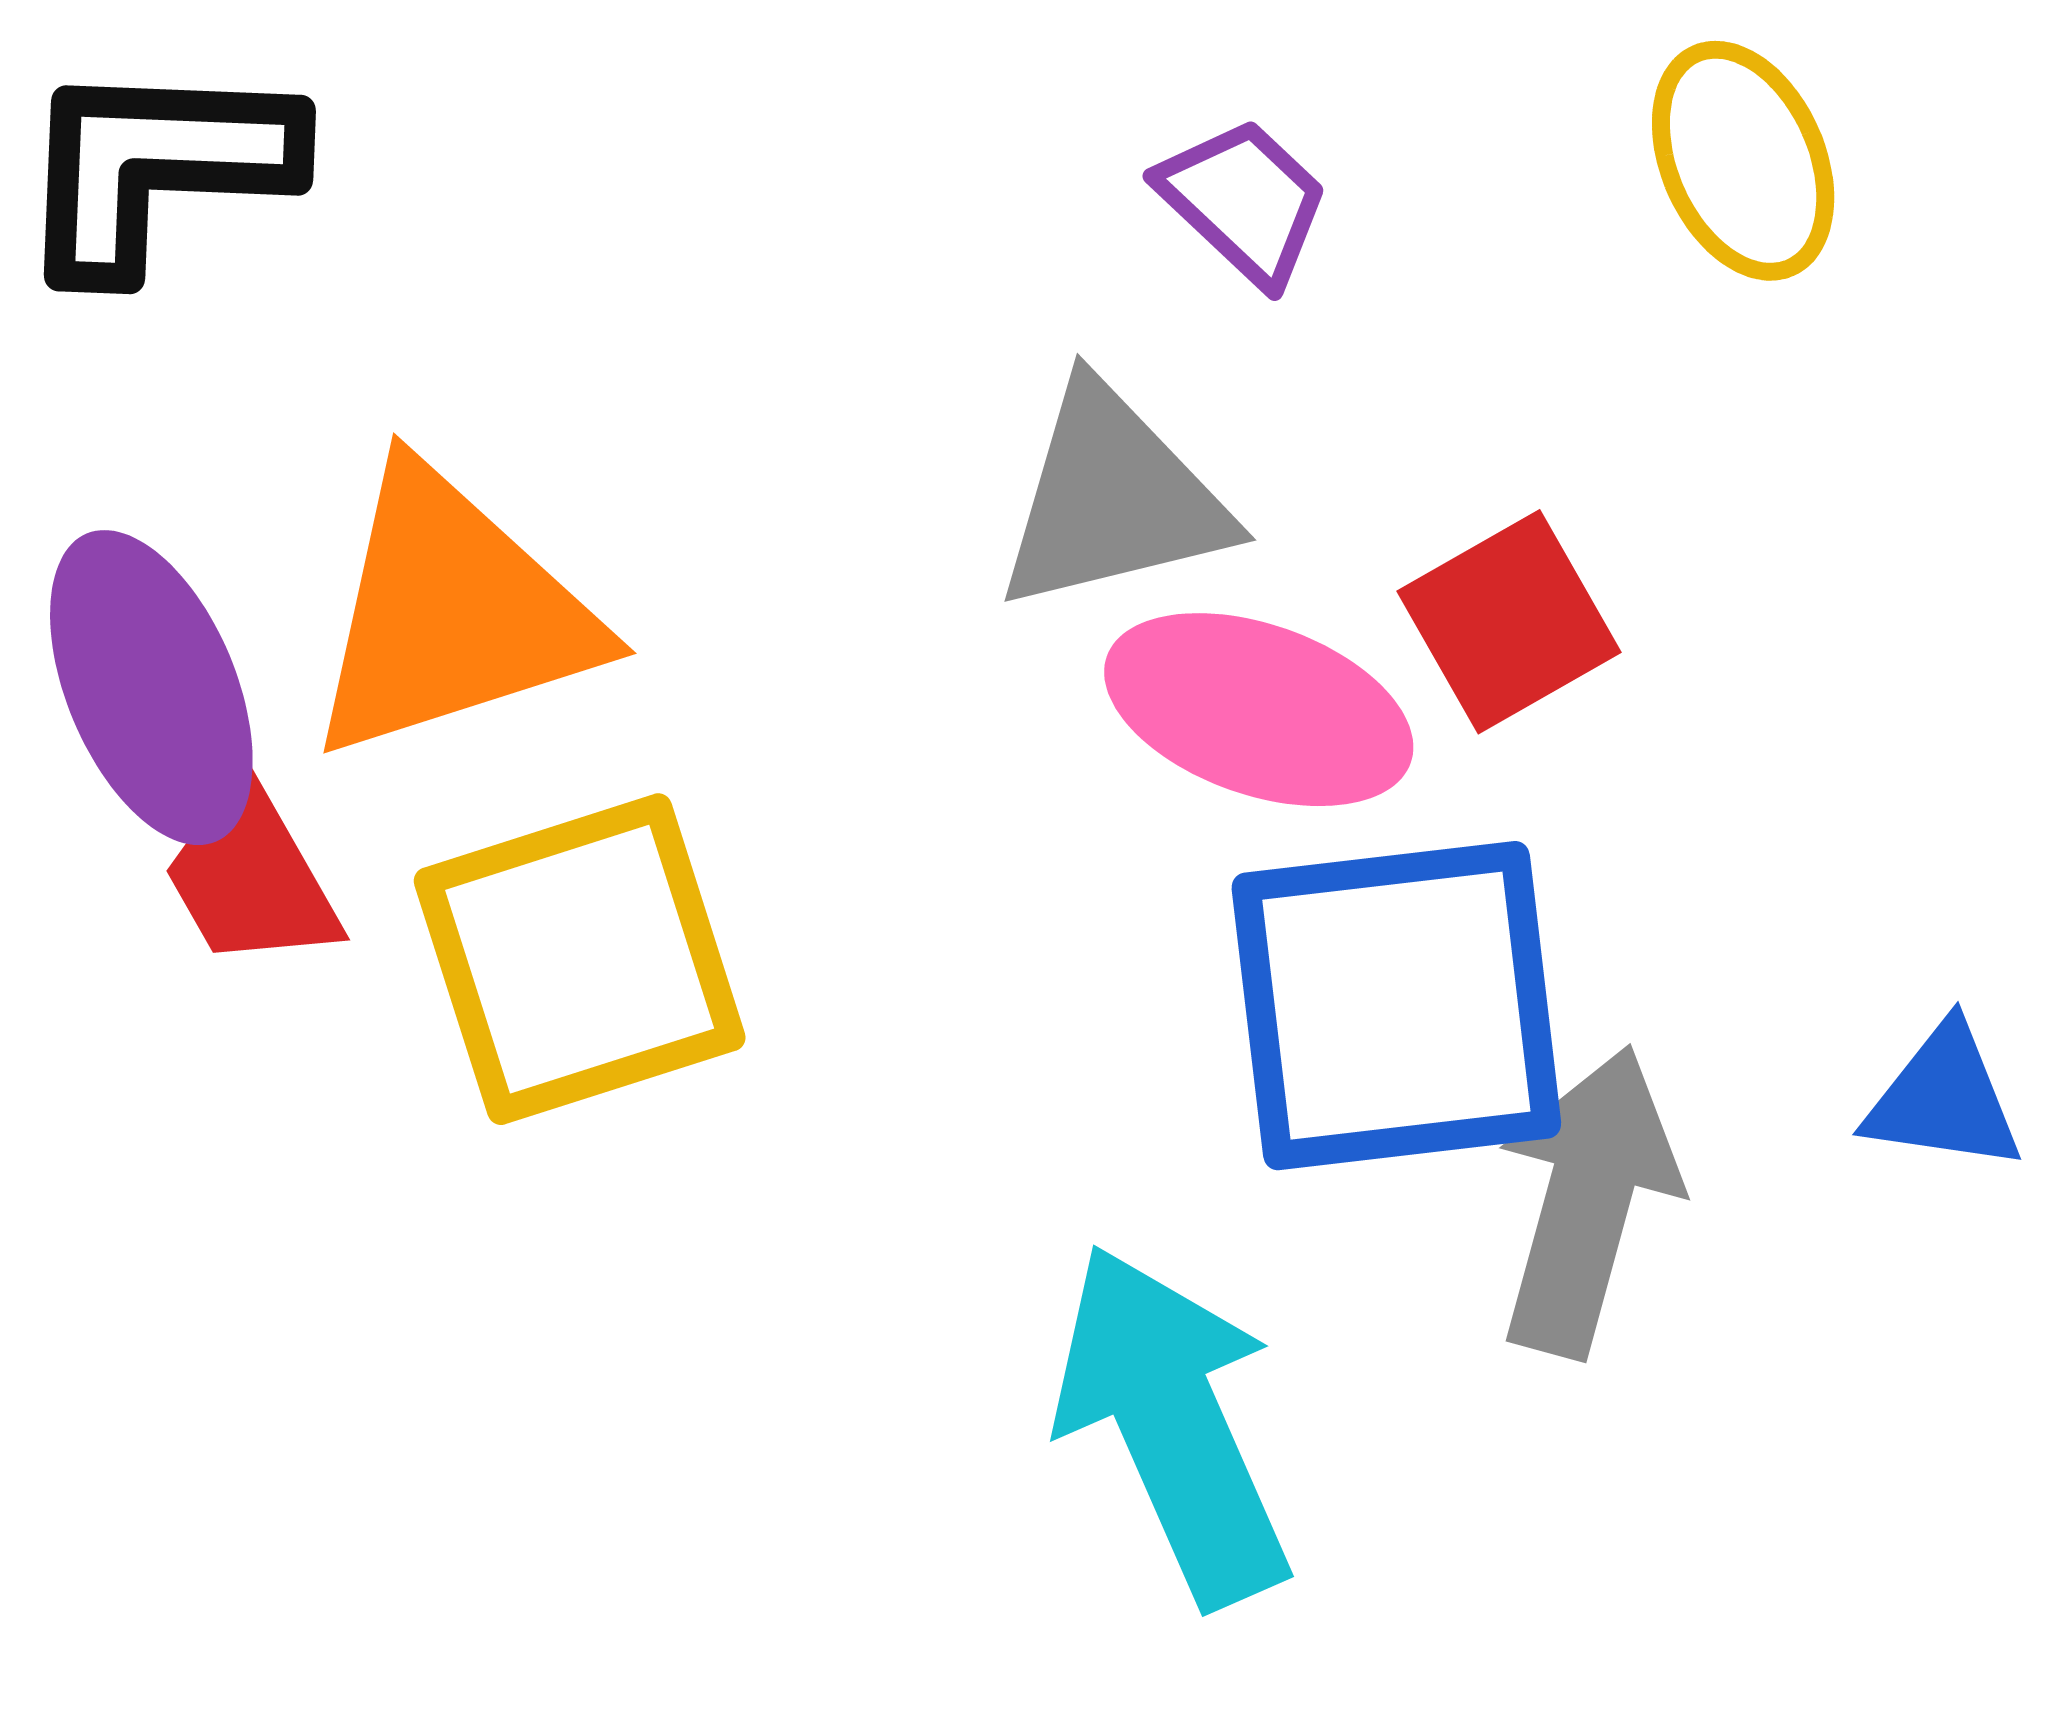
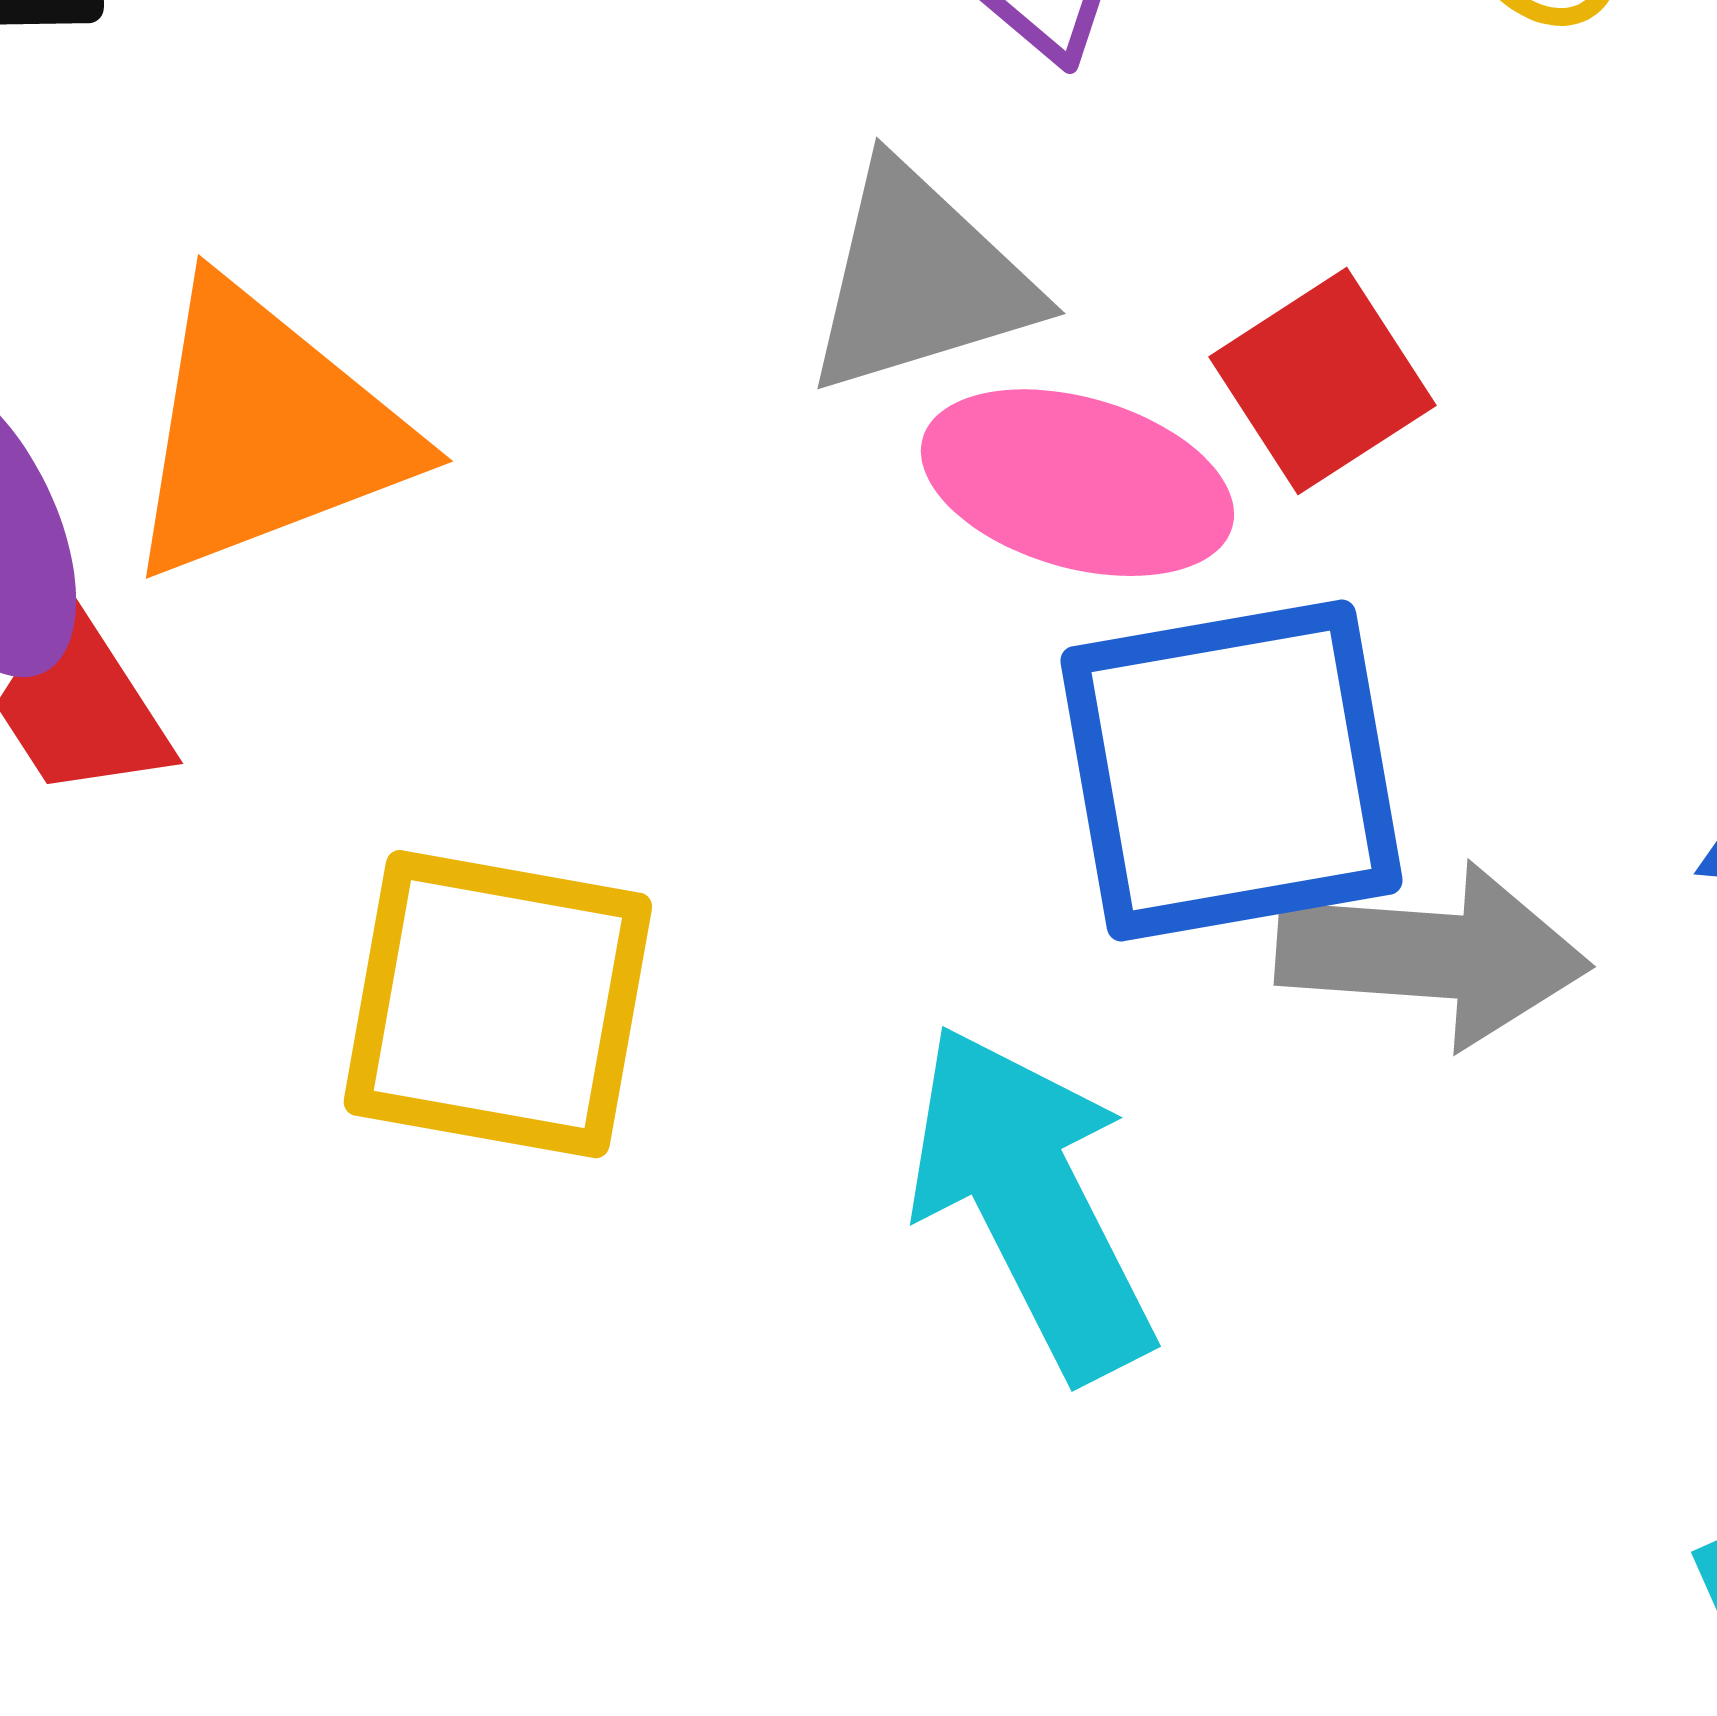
yellow square: (580, 959) -> (498, 1004), moved, turned 31
gray arrow: (1587, 1201) -> (1433, 955), turned 82

